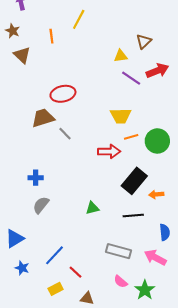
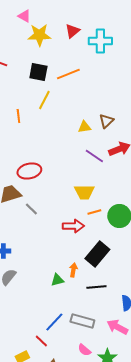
yellow triangle: (121, 56) -> (84, 127), moved
orange arrow: (156, 194) -> (73, 270), moved, turned 104
blue line: (55, 255) -> (54, 322), moved

